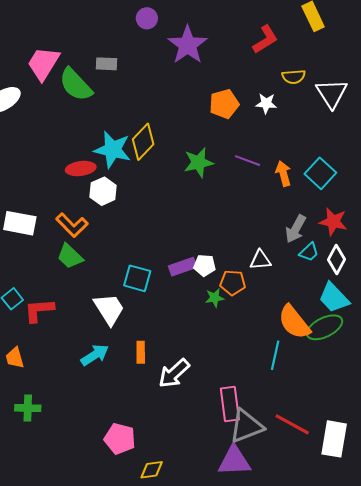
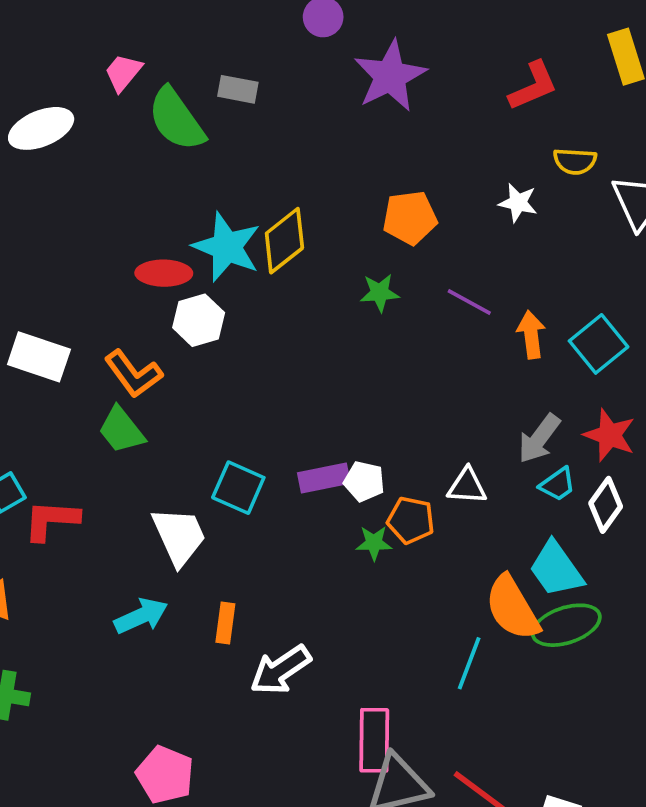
pink trapezoid: (43, 64) -> (123, 72), size x0.6
orange pentagon: (224, 104) -> (410, 218), moved
green star: (199, 163) -> (380, 293), size x0.7
cyan trapezoid: (334, 298) -> (556, 569), moved

